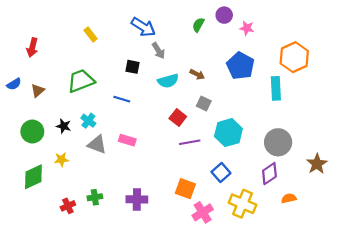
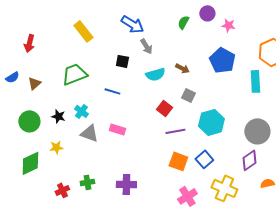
yellow rectangle: (91, 34) -> (83, 31), size x1.5
orange square: (185, 189) -> (178, 161), moved

